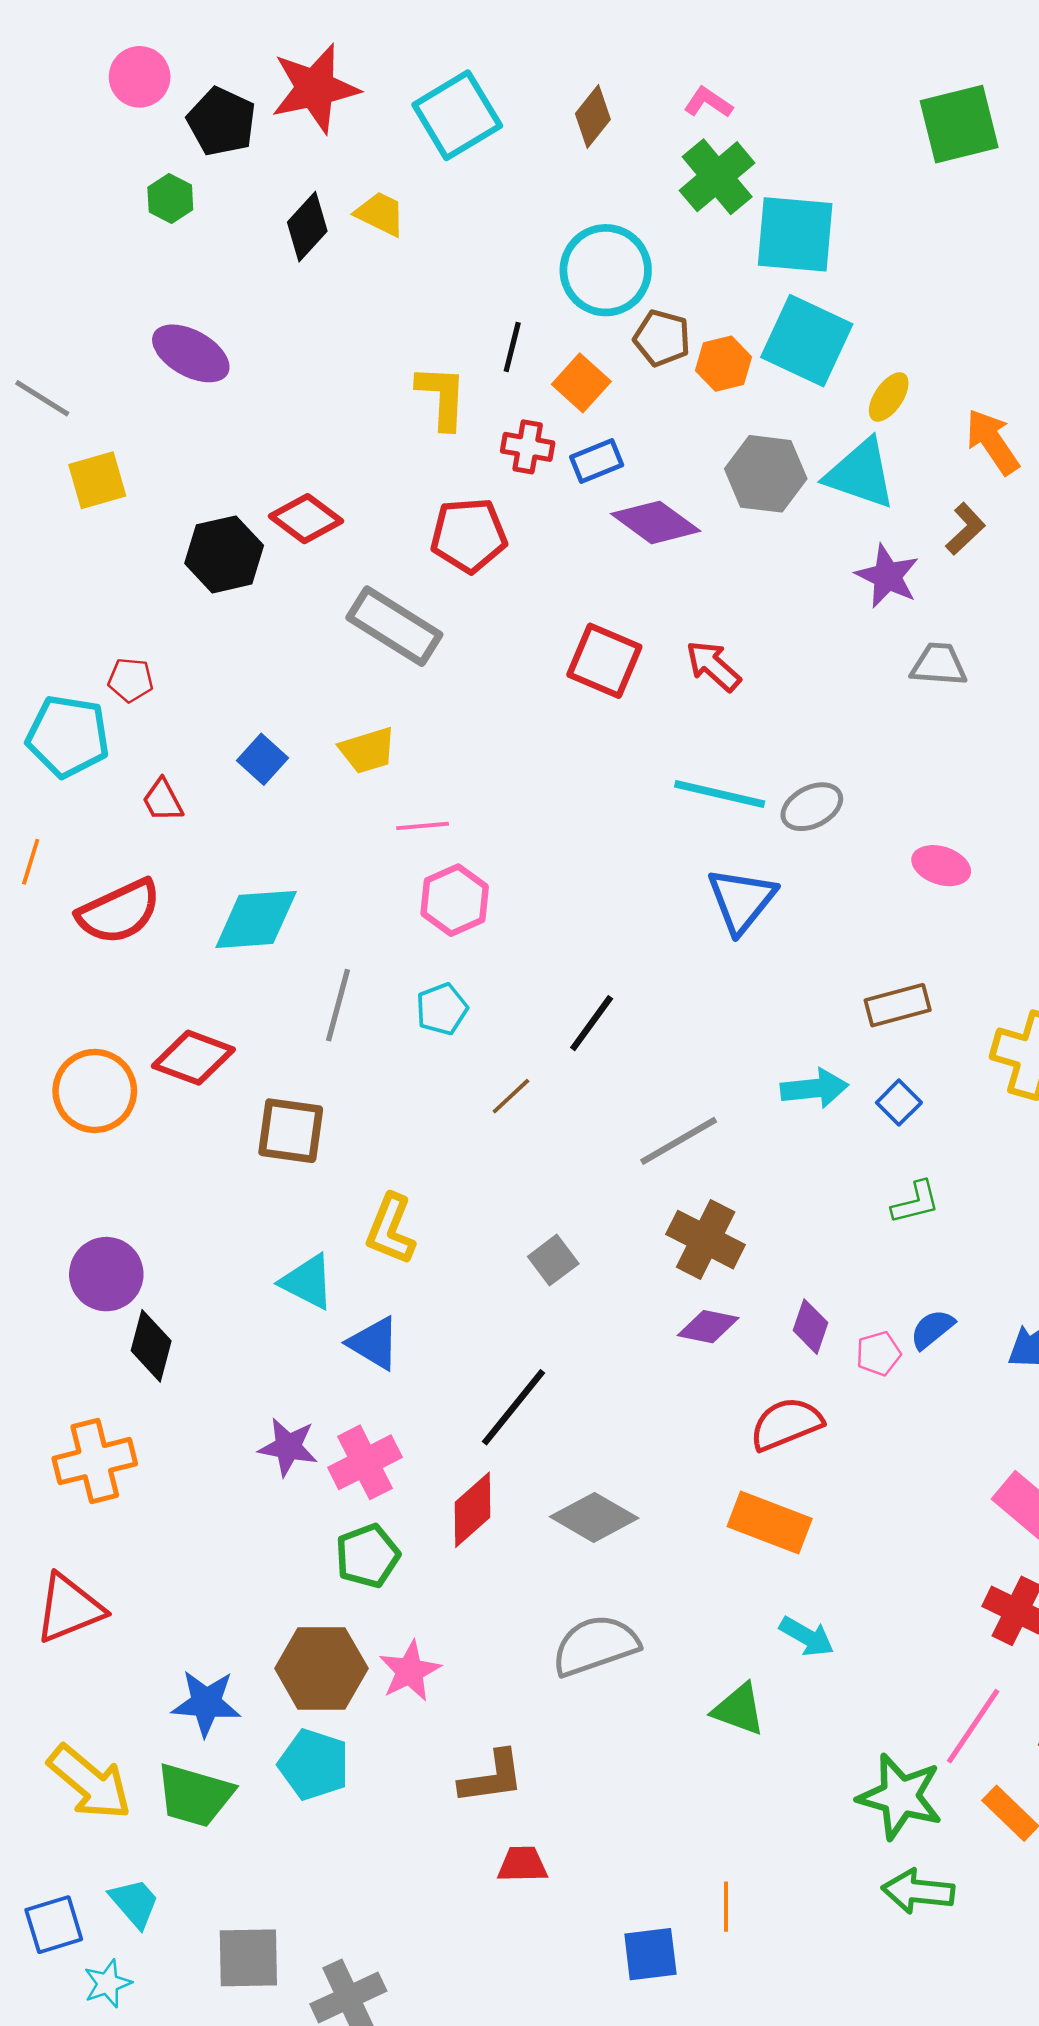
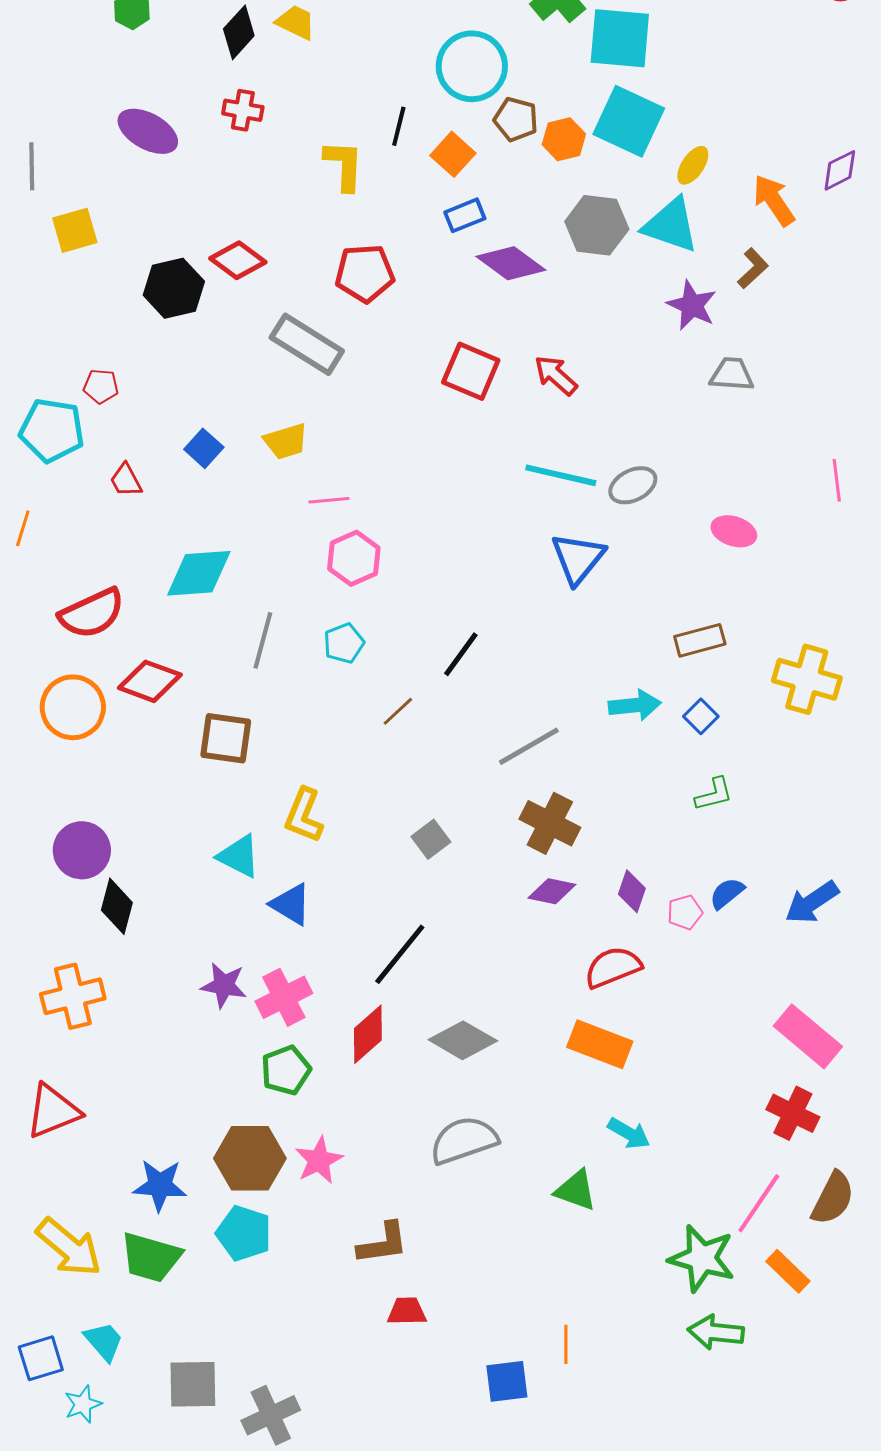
gray line: (42, 398) -> (32, 166), turned 57
red cross: (528, 447) -> (243, 110), moved
red semicircle: (119, 912) -> (92, 613), moved

